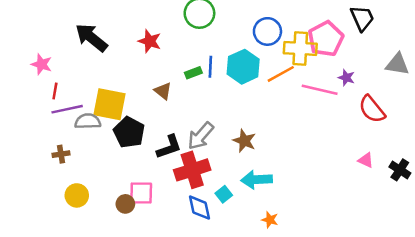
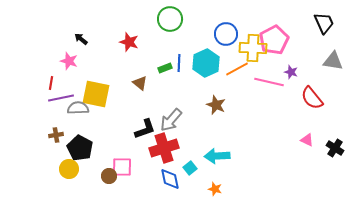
black trapezoid: (362, 18) -> (324, 23), moved
black arrow: (91, 38) -> (81, 39), size x0.5
pink star: (42, 64) -> (69, 61), moved
black pentagon: (129, 132) -> (80, 148), moved
brown star: (244, 141) -> (216, 105), moved
orange star: (270, 220) -> (215, 189), moved

